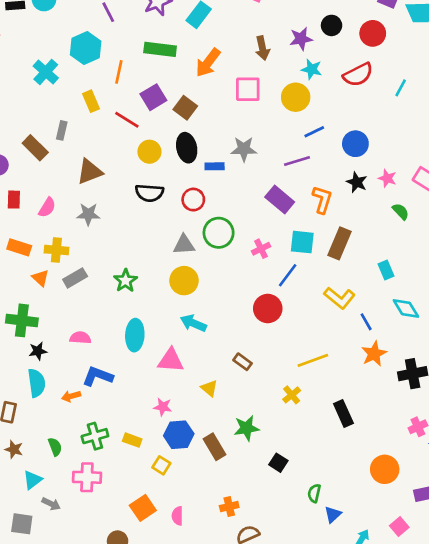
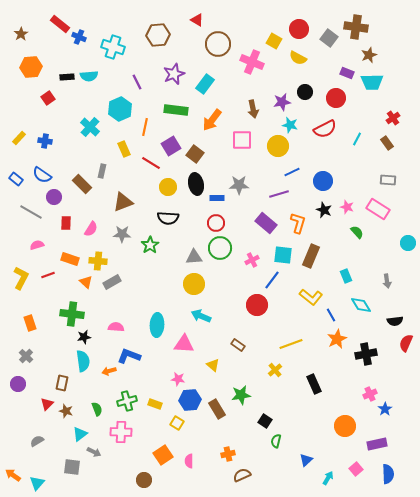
red circle: (193, 200) -> (216, 223), moved
green star: (126, 281) -> (150, 245), moved
green semicircle: (314, 493) -> (276, 441), moved

